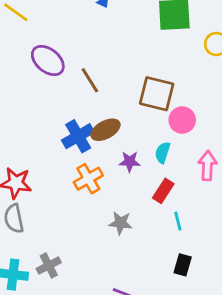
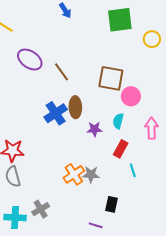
brown ellipse: (105, 130) -> (75, 107), turned -60
orange cross: (88, 179) -> (74, 174), moved
black rectangle: (183, 265) -> (112, 204), moved

